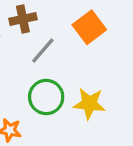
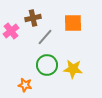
orange square: (89, 27) -> (73, 23), turned 36

